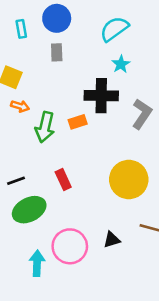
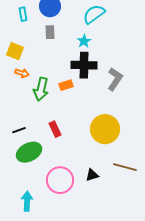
cyan star: (121, 64) -> (84, 41), moved
cyan arrow: (37, 263) -> (27, 201), moved

